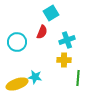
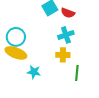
red semicircle: (42, 32) -> (68, 13), moved, turned 88
yellow ellipse: (17, 84) -> (16, 53), moved, turned 40

